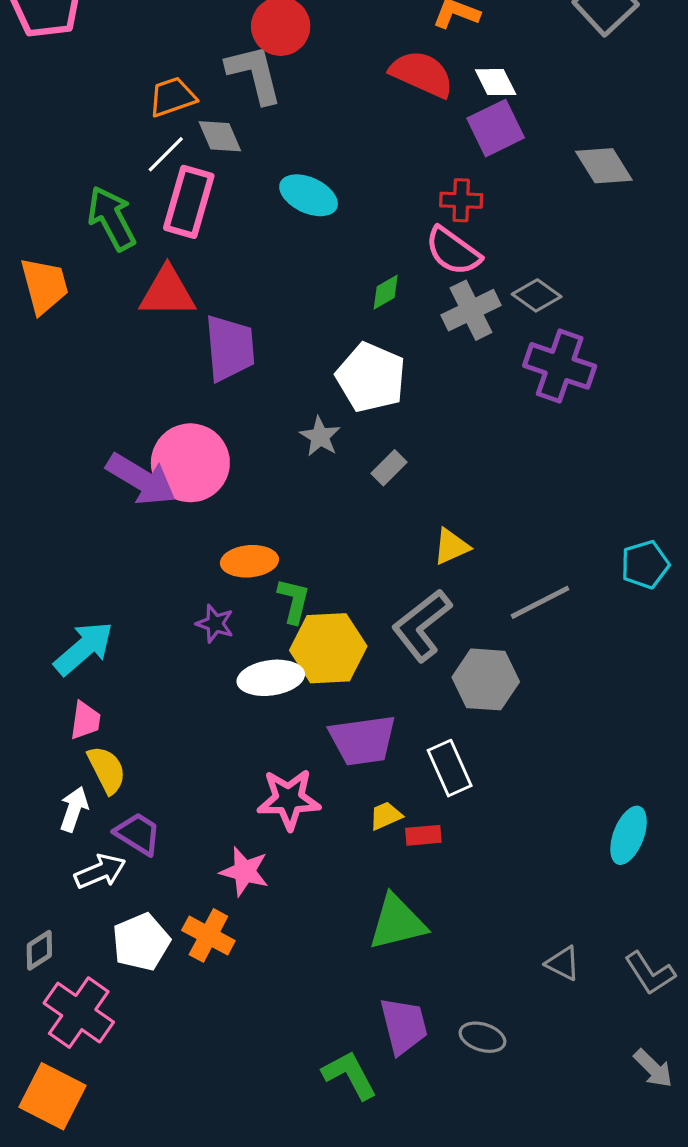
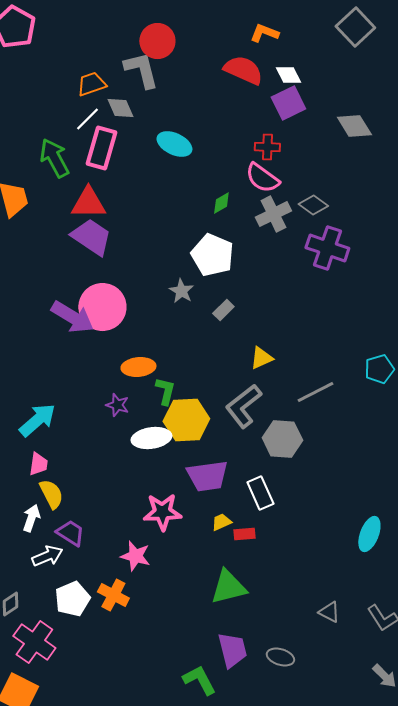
purple trapezoid: (230, 348) -> (91, 237), moved, turned -51

